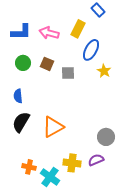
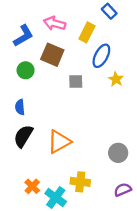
blue L-shape: (21, 32) -> (23, 36), turned -30
pink arrow: (49, 33) -> (55, 23), moved
brown square: (47, 64) -> (52, 55), moved, size x1.5
purple semicircle: (96, 160) -> (123, 190), moved
orange cross: (29, 167) -> (32, 186), turned 32

